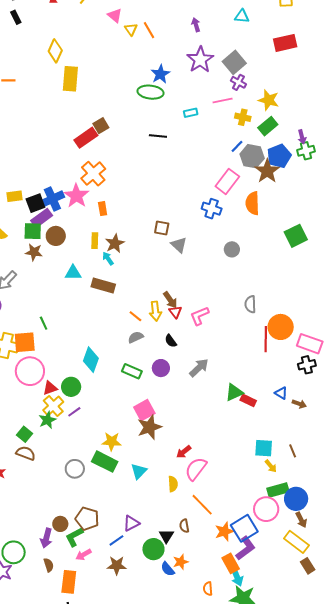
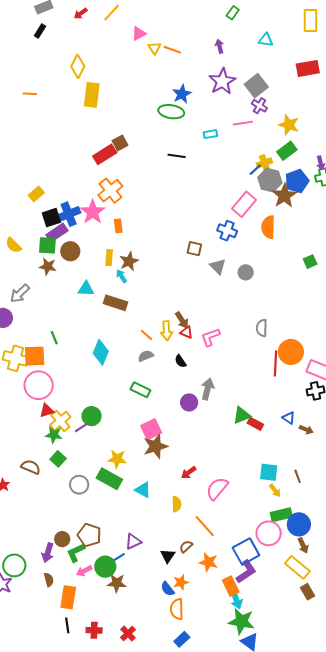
pink triangle: (115, 15) -> (139, 33), turned 49
black rectangle: (16, 17) -> (40, 31), turned 56
orange line: (149, 30) -> (172, 50), turned -42
yellow cross: (243, 117) -> (264, 163), moved, turned -35
yellow rectangle: (14, 196) -> (36, 194), moved, turned -35
brown square: (162, 228) -> (194, 249), moved
green square: (296, 236) -> (310, 262), size x0.6
gray triangle: (179, 245) -> (218, 266), moved
red triangle: (175, 312) -> (187, 332), turned -32
cyan diamond: (91, 360) -> (101, 352), moved
purple circle: (161, 368) -> (189, 402), moved
gray arrow: (199, 368) -> (208, 389), turned -35
green circle: (71, 387) -> (92, 416), moved
red triangle: (50, 388) -> (47, 411), moved
green star: (47, 420) -> (54, 435), turned 30
green square: (24, 434) -> (58, 459), moved
pink semicircle: (196, 469) -> (217, 488), moved
cyan triangle: (139, 471) -> (143, 490), turned -48
brown semicircle: (184, 526) -> (186, 546), turned 56
orange star: (224, 531) -> (209, 562), moved, turned 30
green circle: (153, 549) -> (105, 567), moved
orange semicircle: (208, 589) -> (177, 609), moved, size x1.5

